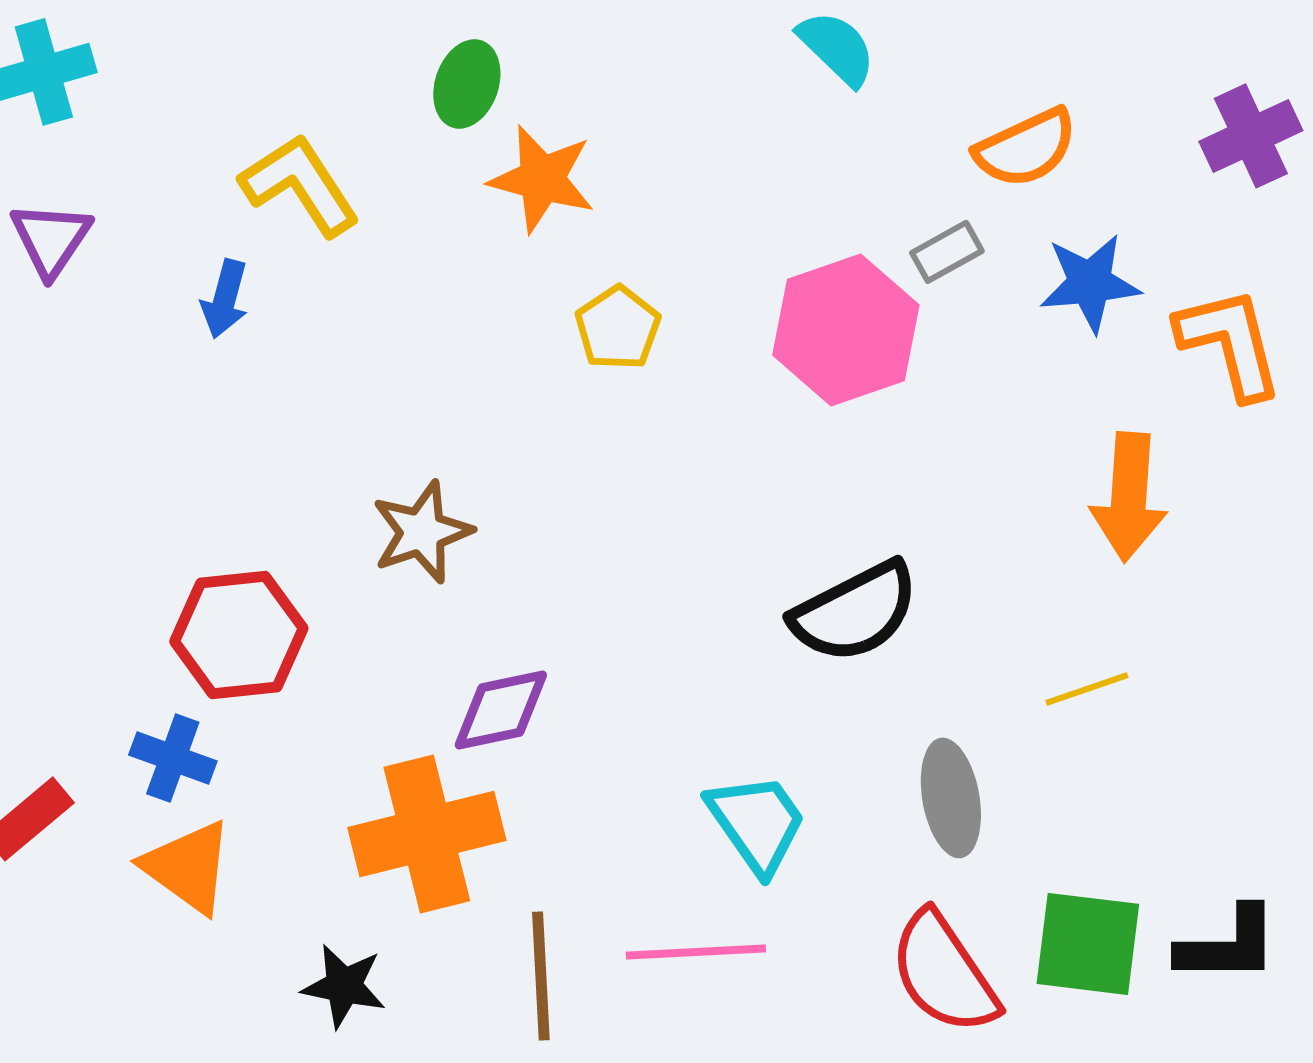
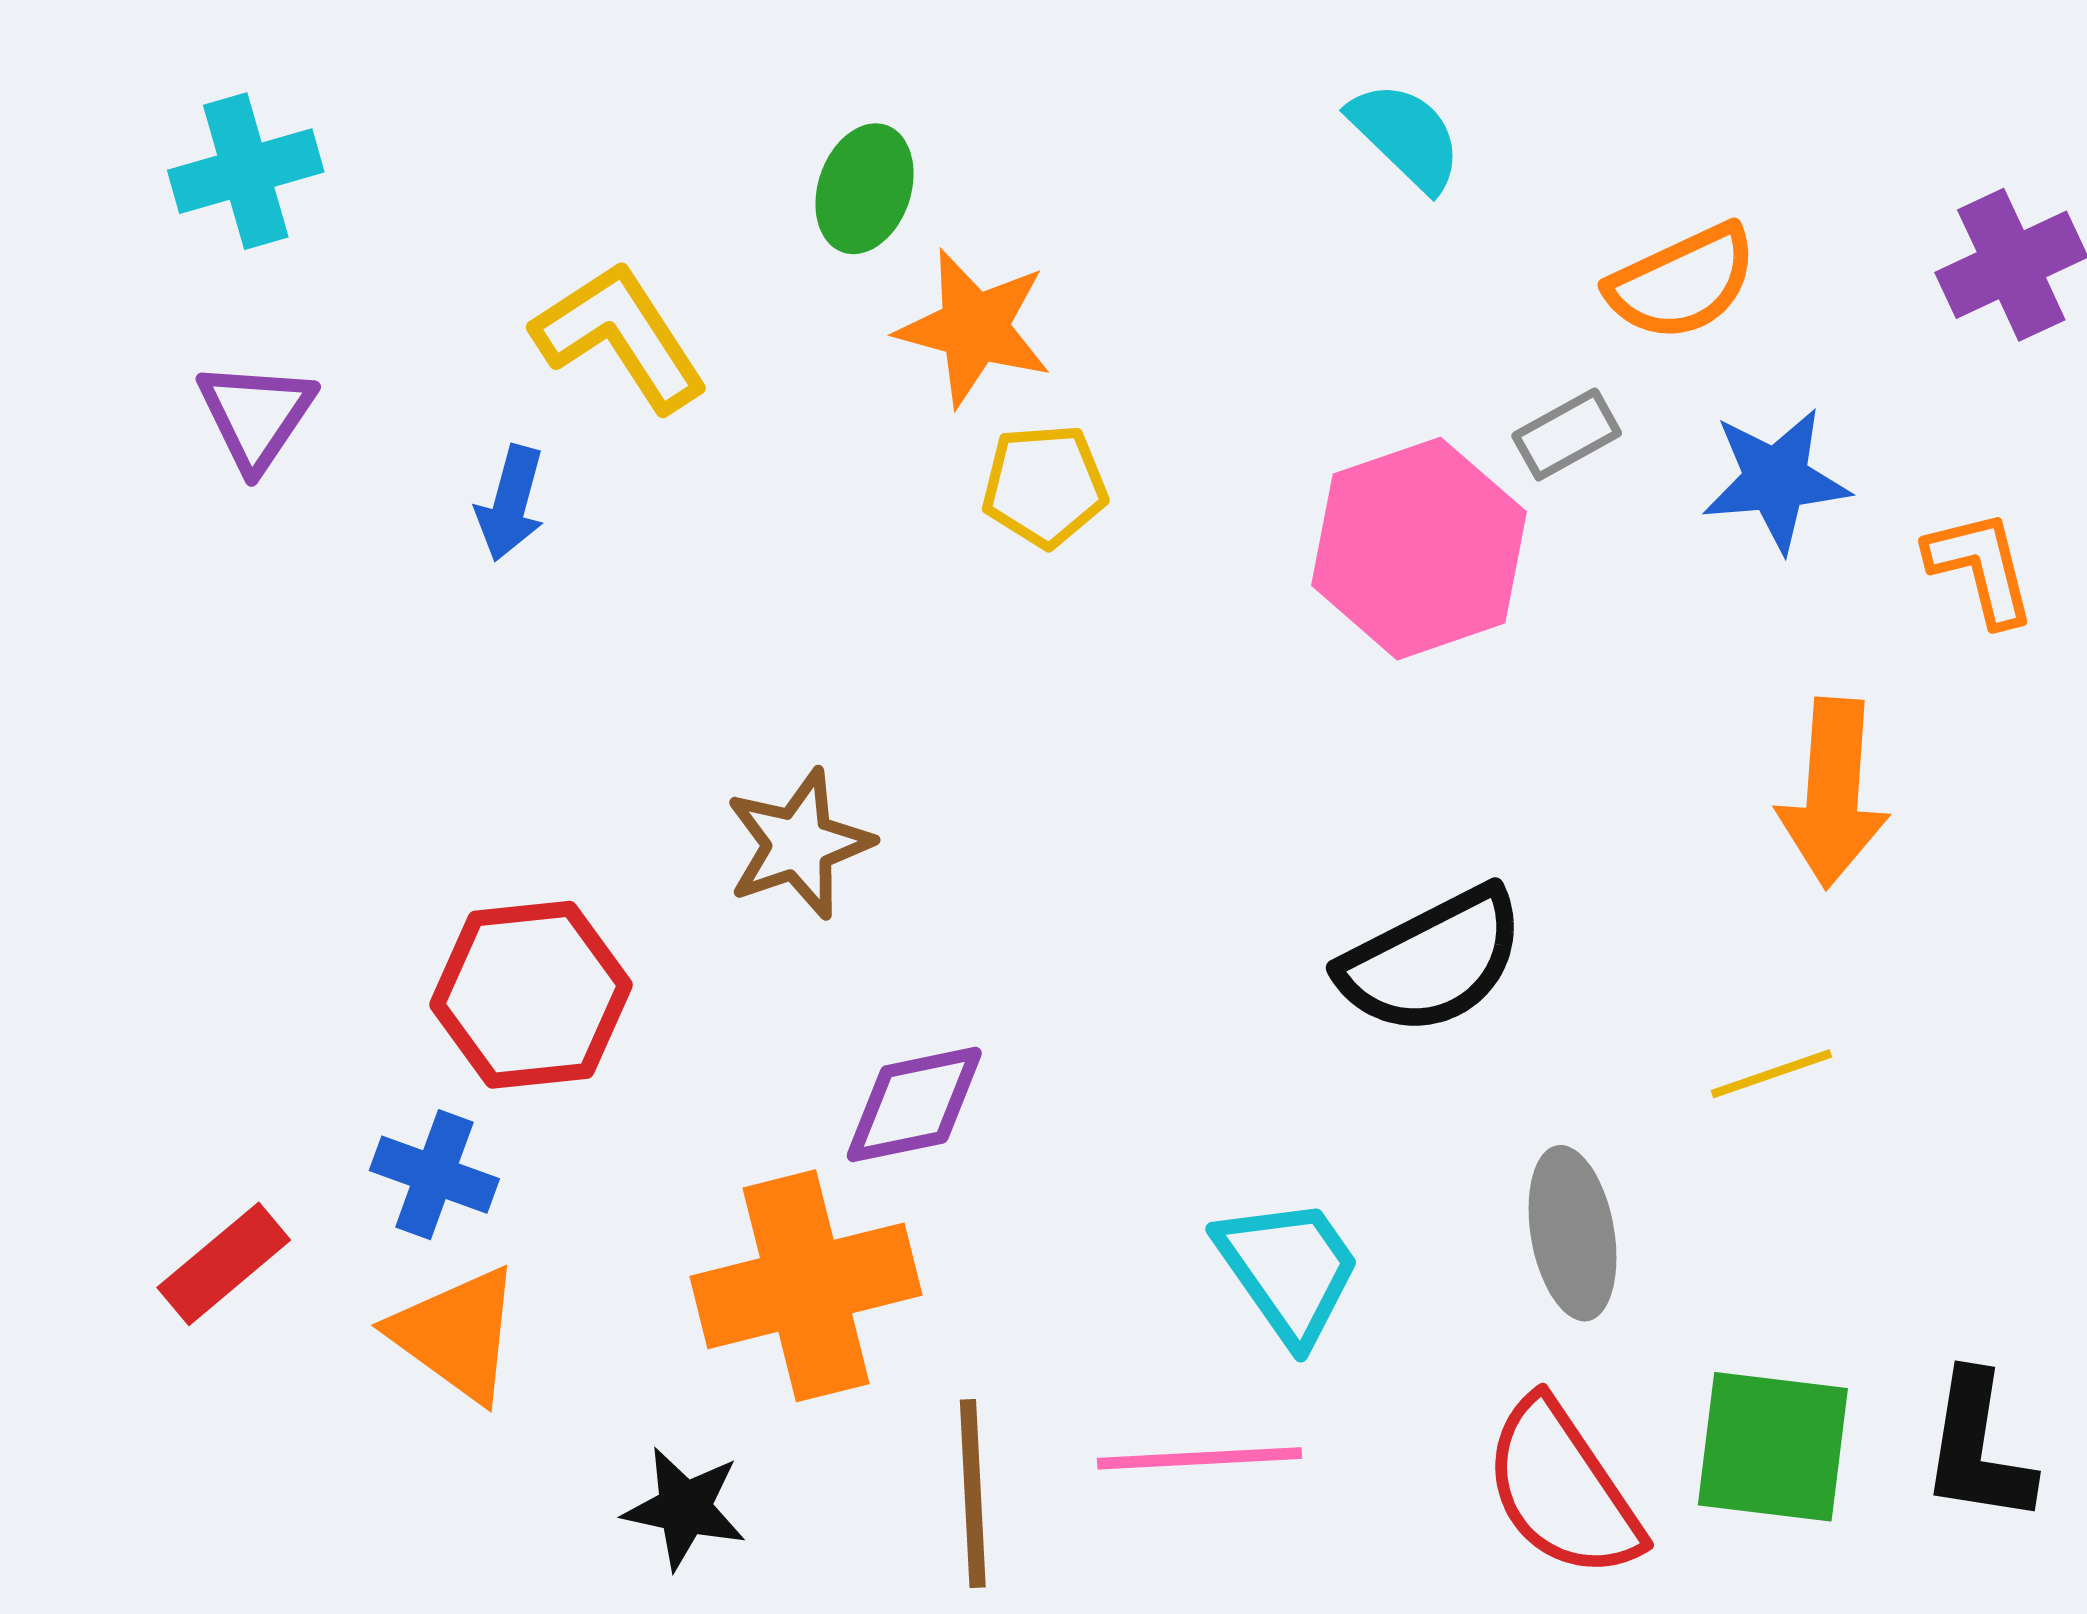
yellow pentagon: (618, 328) -> (1044, 486), moved, turned 30
orange L-shape: (1230, 343) -> (1981, 568), size x0.7
black L-shape: (1228, 945) -> (1978, 1448), turned 99

